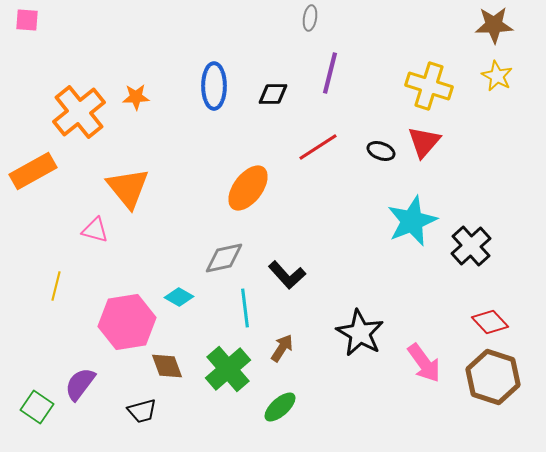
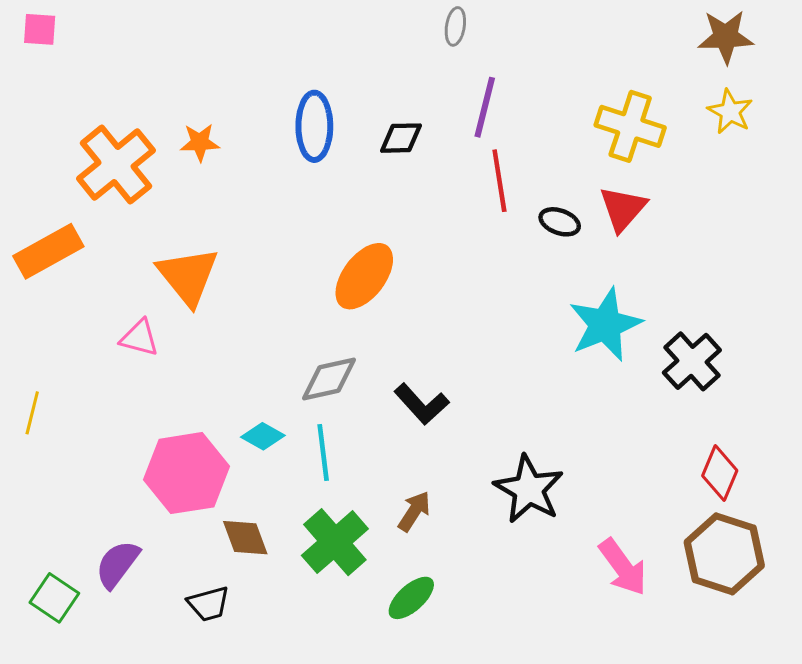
red line: (318, 147) -> (499, 181), moved, turned -66
yellow line: (56, 286) -> (32, 413), moved
cyan line: (245, 308) -> (323, 452), moved
red diamond: (490, 322) -> (720, 473), turned 66
pink arrow: (424, 363) -> (623, 567), moved

